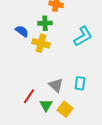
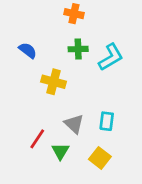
green cross: (45, 23) -> (78, 49), moved
yellow cross: (41, 43) -> (54, 82), moved
yellow square: (65, 109) -> (100, 158), moved

